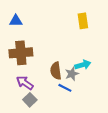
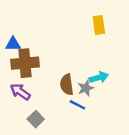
blue triangle: (16, 21) -> (13, 44), moved
purple arrow: (25, 83) -> (20, 92), moved

